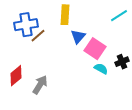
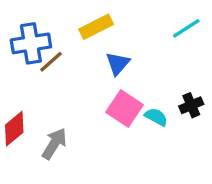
yellow rectangle: (65, 15) -> (96, 27), turned 60
pink square: (95, 49) -> (124, 109), moved

